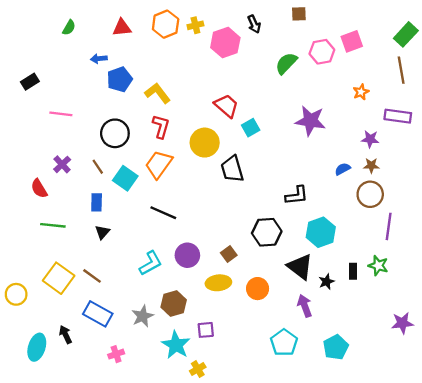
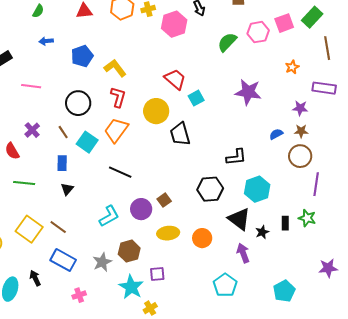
green rectangle: (406, 34) -> (312, 17), moved
blue arrow: (99, 59) -> (46, 41), moved
brown square: (229, 254) -> (164, 200), moved
cyan pentagon: (336, 347) -> (284, 291), moved

